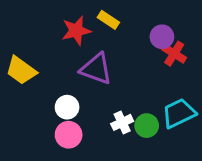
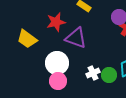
red star: (76, 31) -> (56, 22), moved
white circle: (67, 107) -> (57, 63), size x1.5

